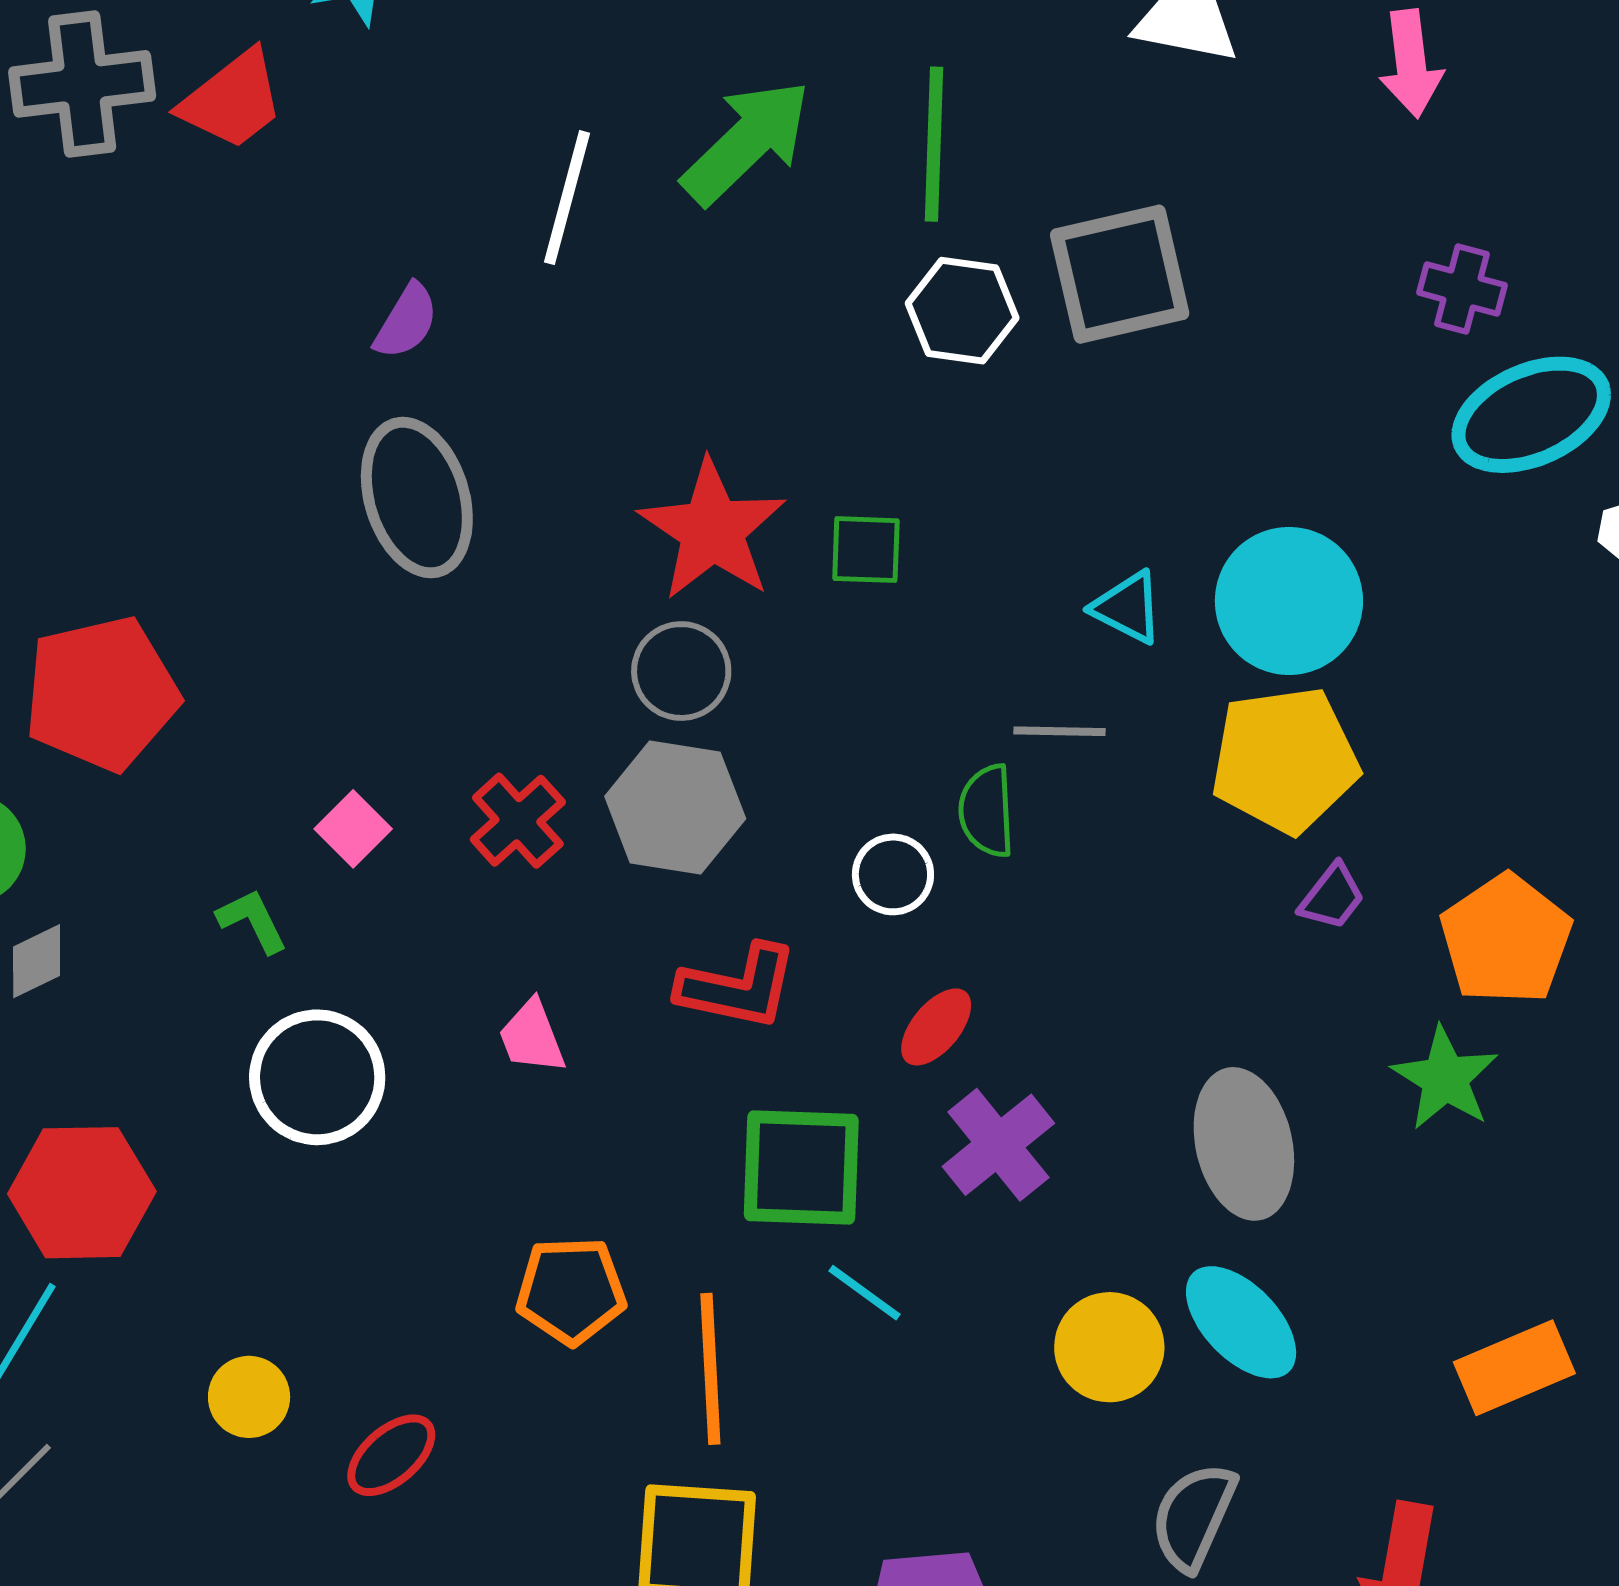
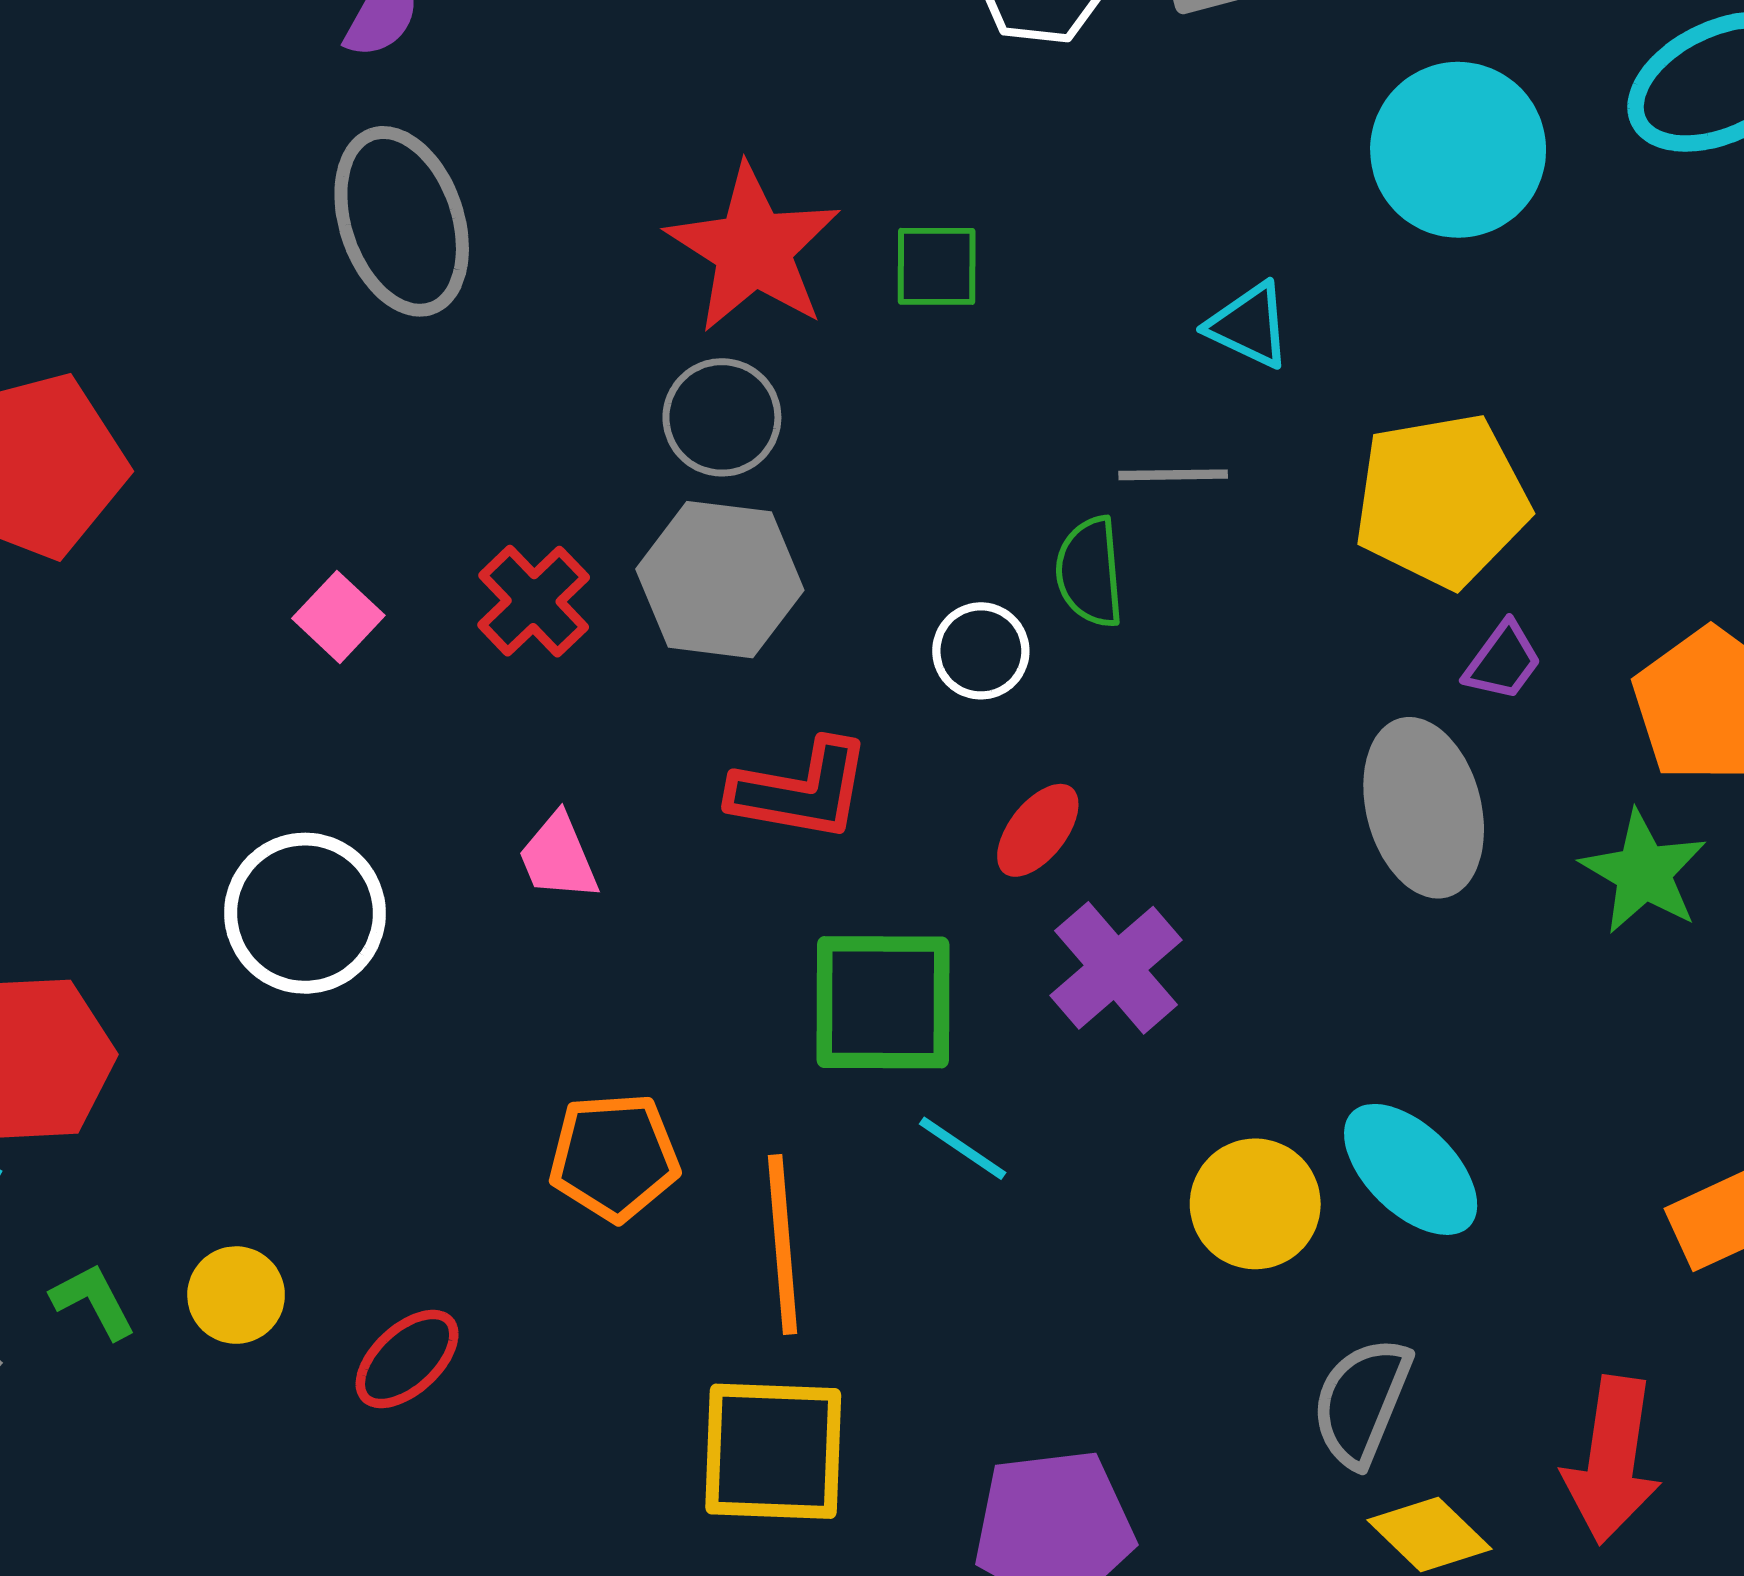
cyan circle: (1289, 601) -> (1458, 150), moved
green L-shape: (252, 921) -> (93, 1301), moved
gray ellipse: (1244, 1144) -> (1424, 808), moved

